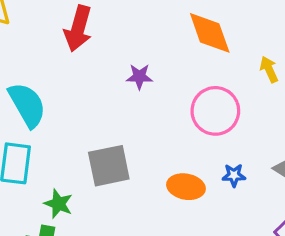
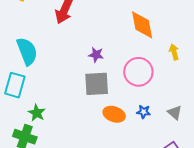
purple star: (139, 77) -> (96, 55), moved
gray square: (109, 166) -> (97, 84), moved

